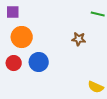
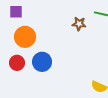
brown star: (79, 39) -> (79, 24), moved

